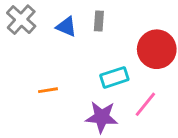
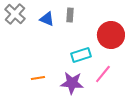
orange line: (48, 90) -> (38, 78), moved

